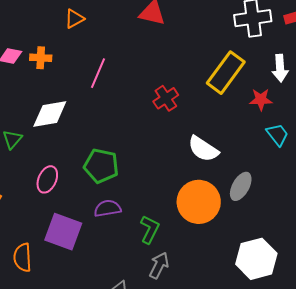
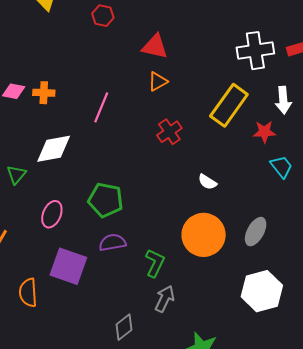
orange triangle: (74, 19) -> (158, 81), moved
white semicircle: (203, 149) -> (207, 182), size x0.6
gray ellipse: (241, 186) -> (256, 232), moved

